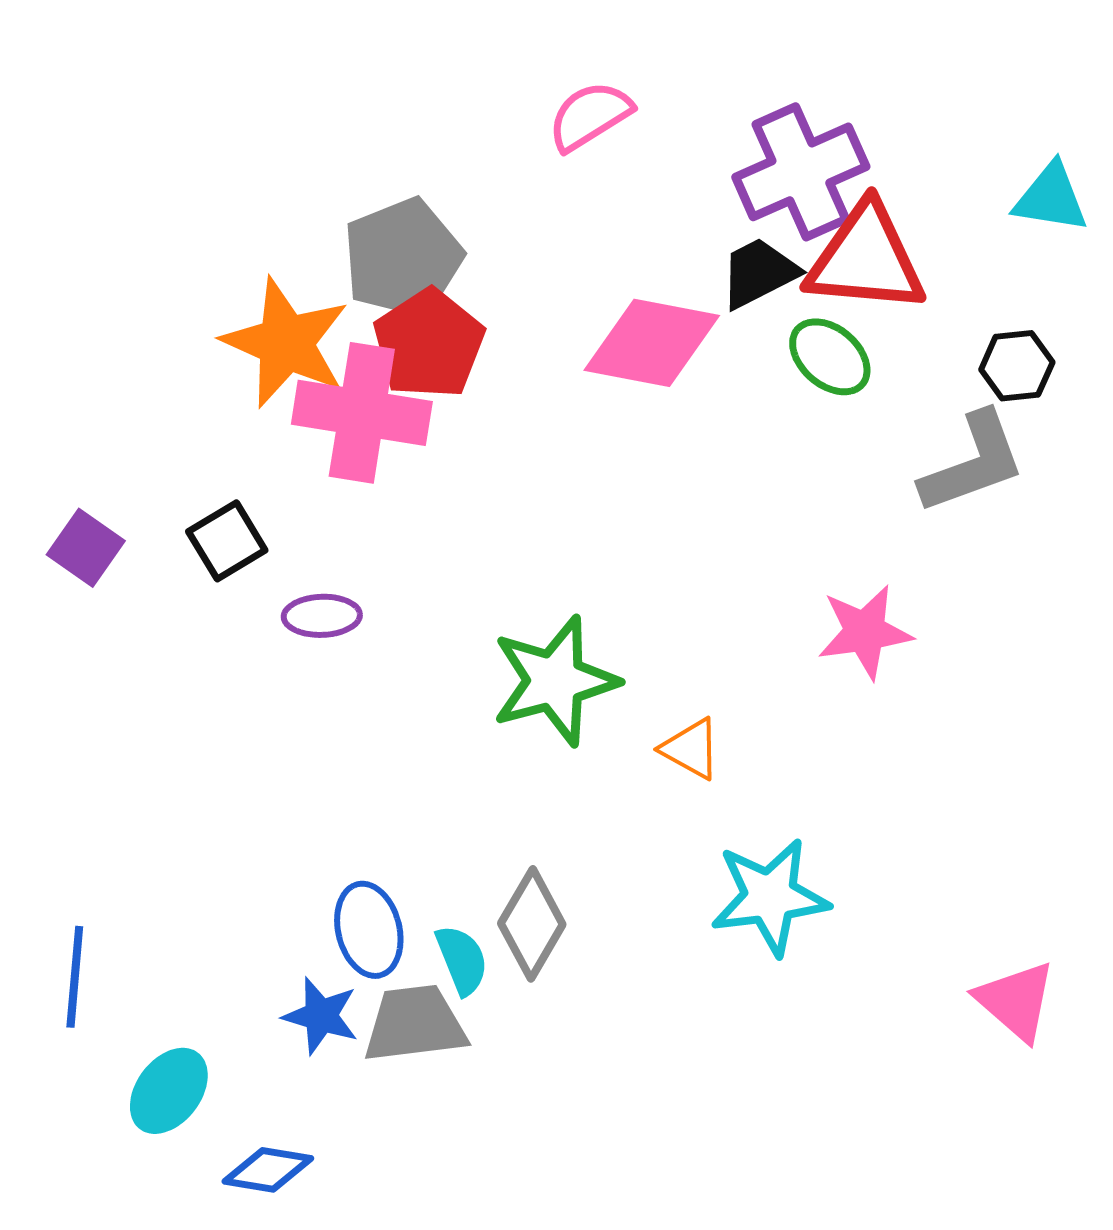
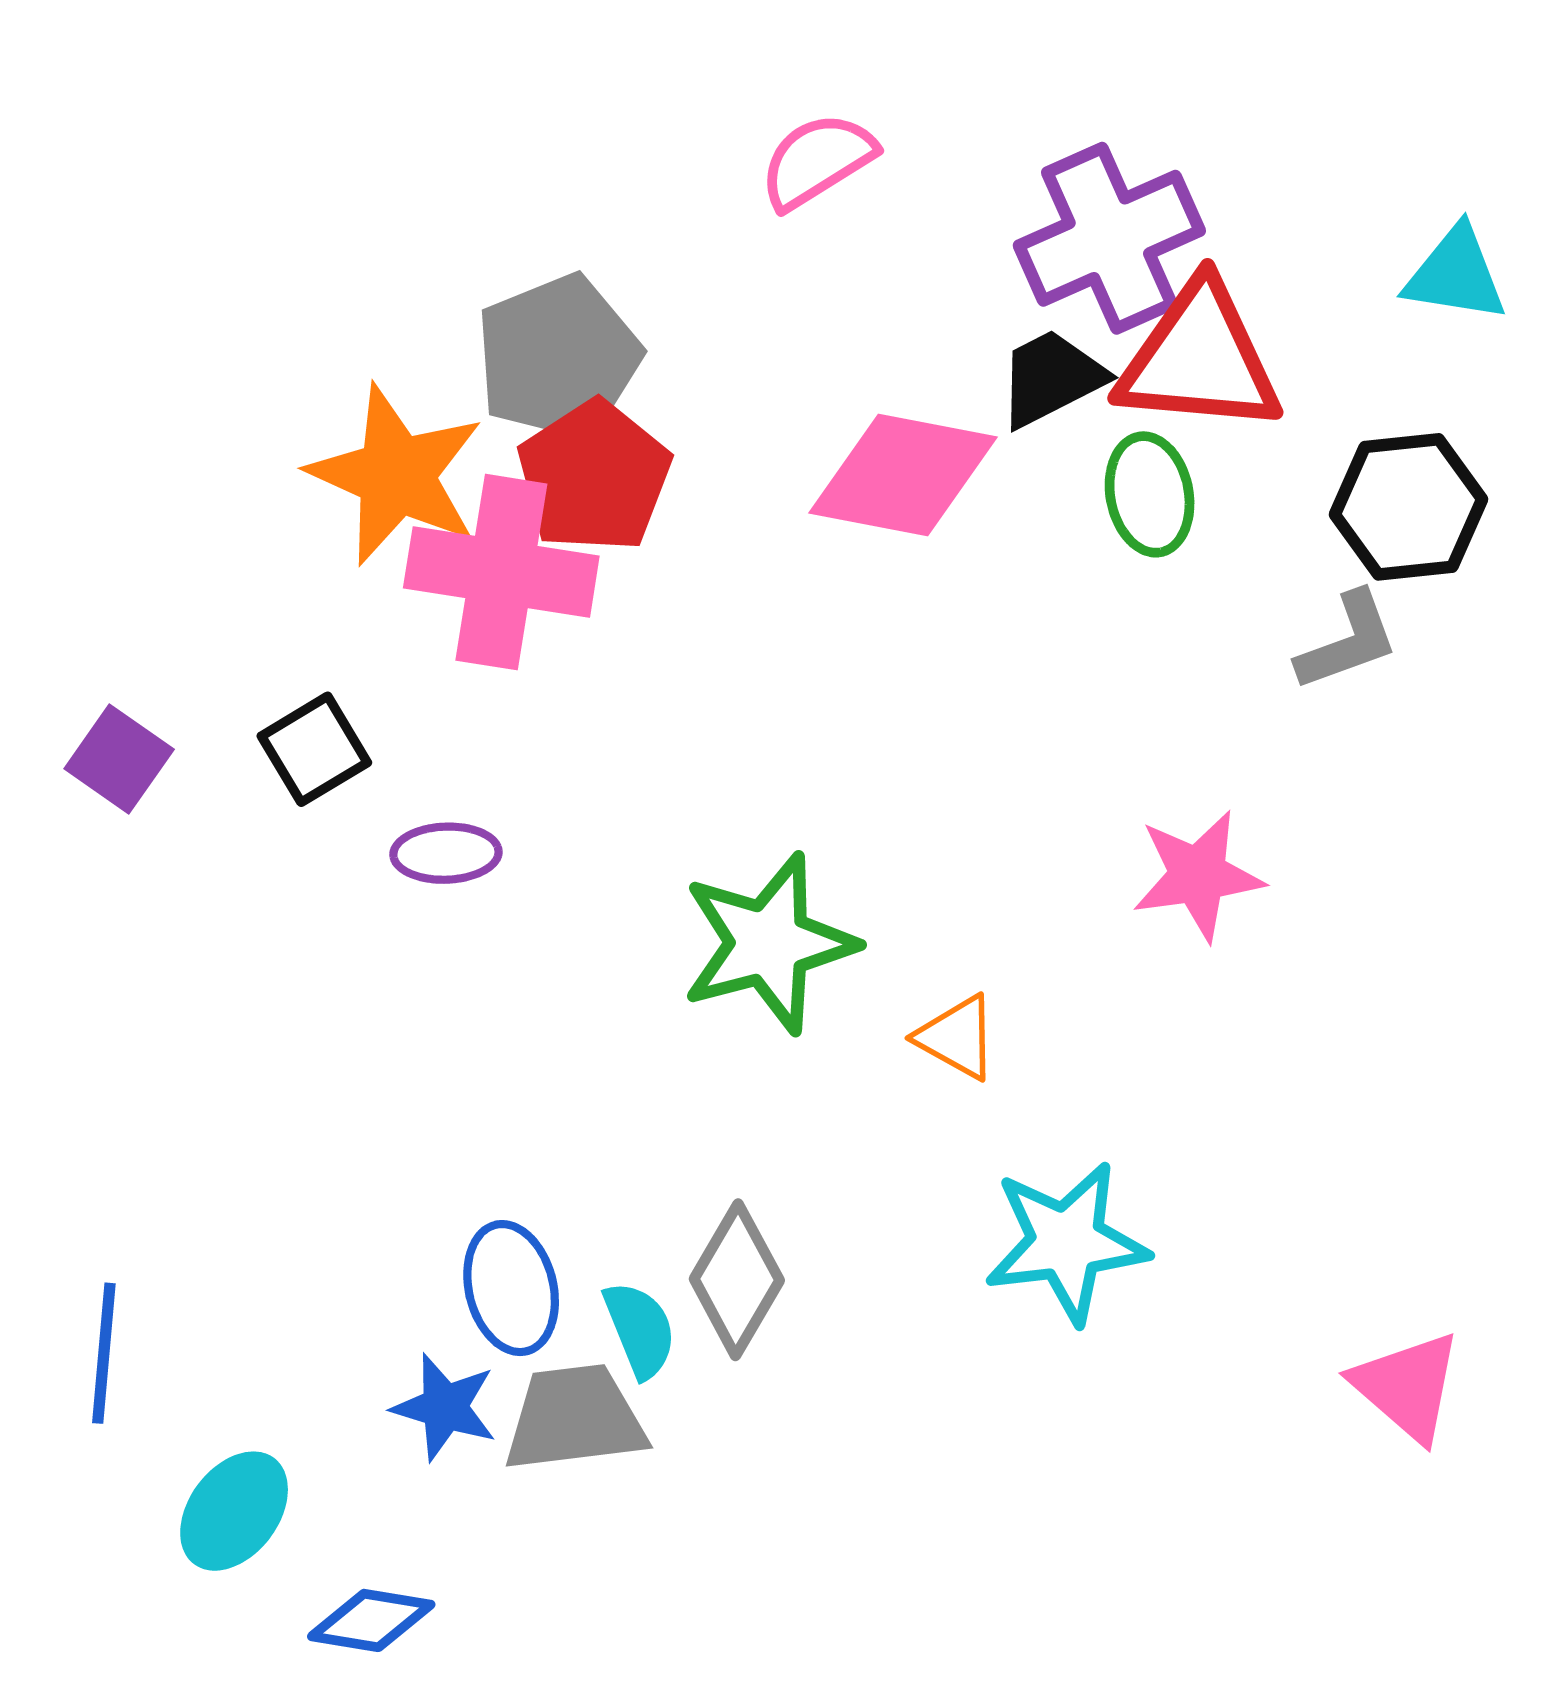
green ellipse: (830, 357) -> (1150, 494), turned 38
black hexagon: (1017, 366) -> (1409, 507), size x1.5
gray L-shape: (973, 463) -> (1348, 641), size x0.7

